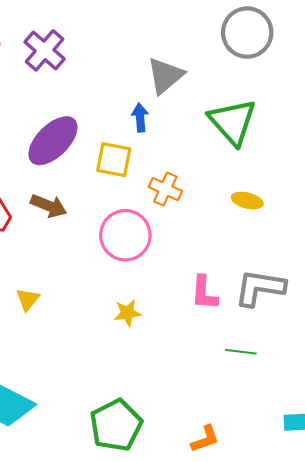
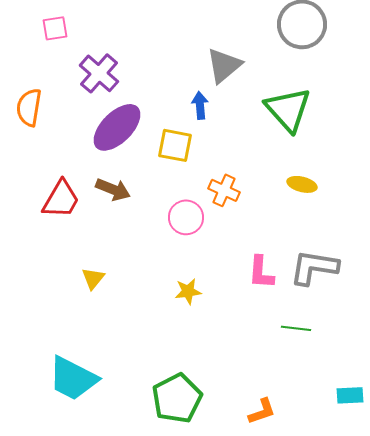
purple cross: (45, 50) -> (99, 73), moved
orange cross: (165, 189) -> (224, 190), moved
pink circle: (125, 235) -> (186, 217), size x0.7

